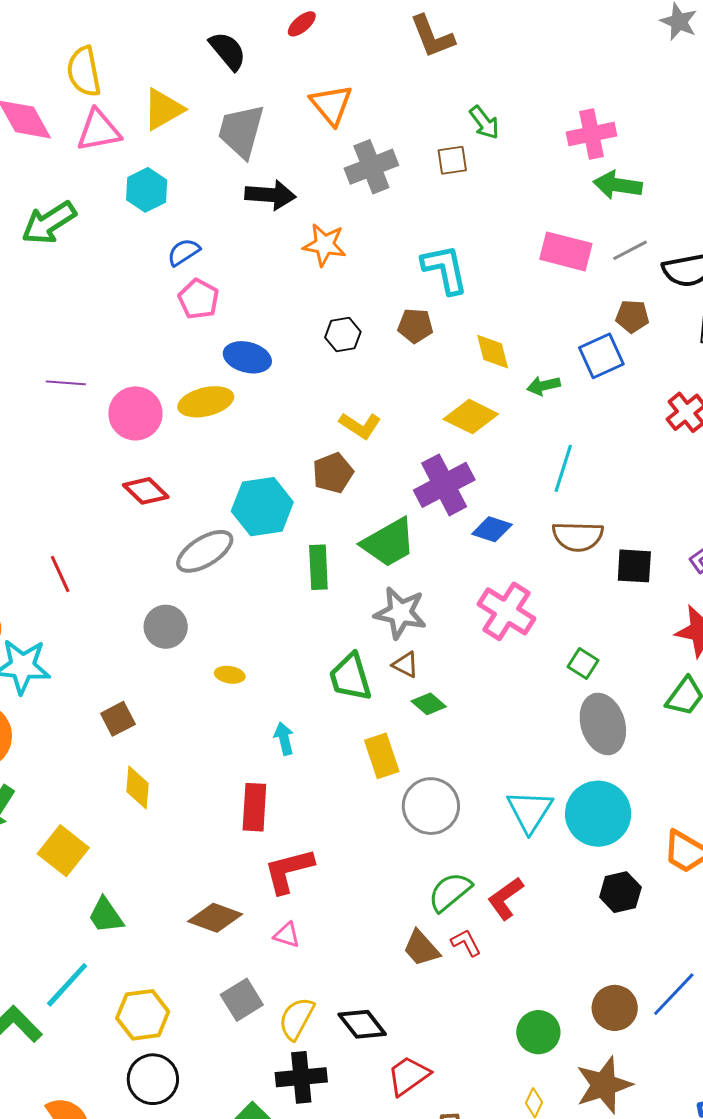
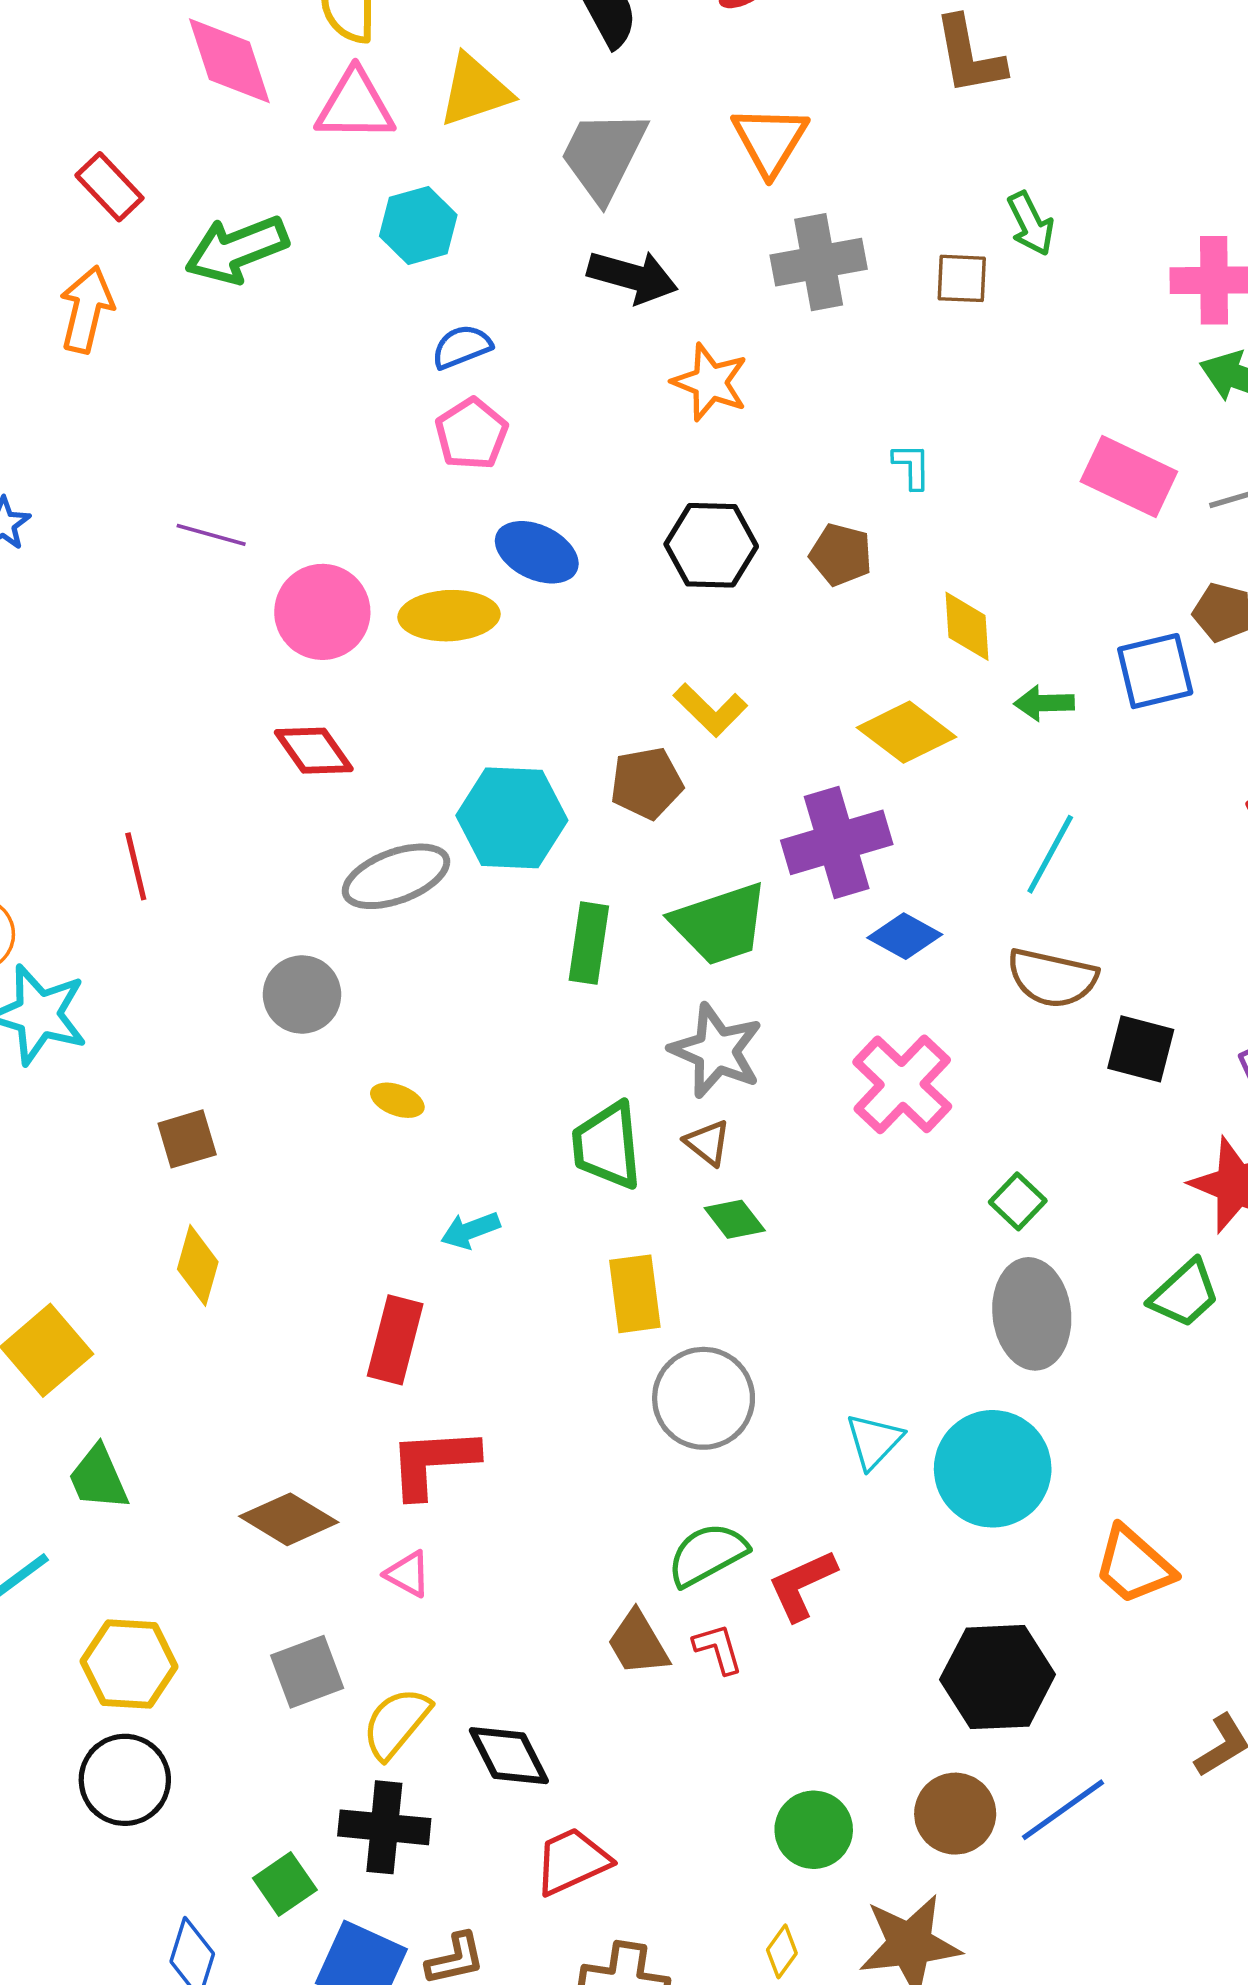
cyan L-shape: (445, 269) -> (912, 466), size x0.5
black hexagon: (343, 335) -> (711, 545), size x1.4
cyan arrow: (284, 739) -> (470, 1230), turned -108
cyan triangle: (530, 811) -> (874, 1441), size x0.7
black hexagon: (620, 892) -> (998, 1677), moved, size x1.5

